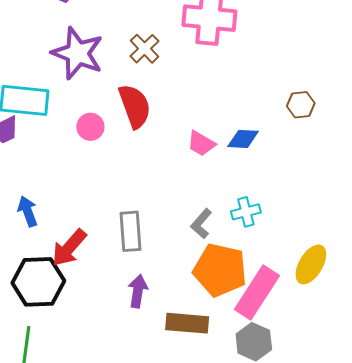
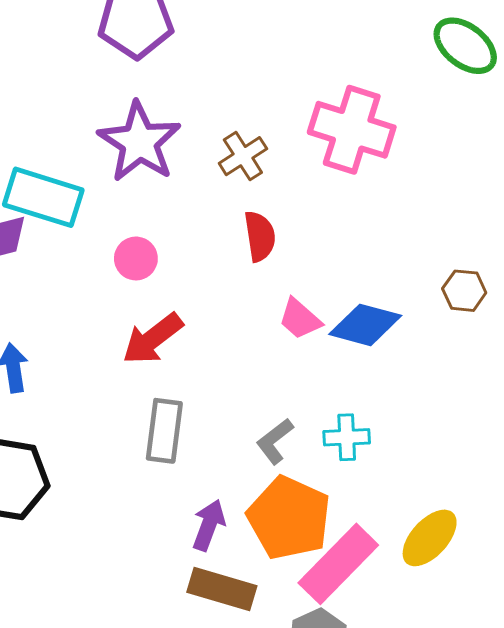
red semicircle: (135, 106) -> (260, 236), moved, size x0.7
blue diamond: (243, 139) -> (365, 325), size x1.4
red arrow: (69, 248) -> (153, 339), moved
purple arrow: (138, 291) -> (209, 525), moved

